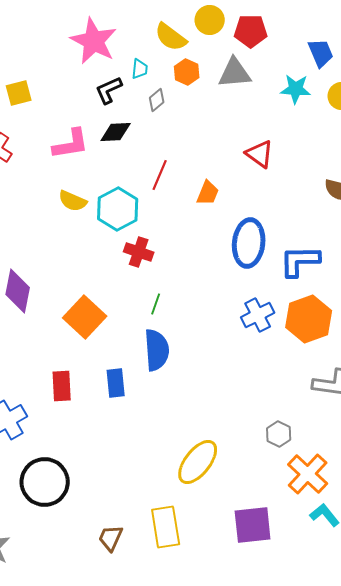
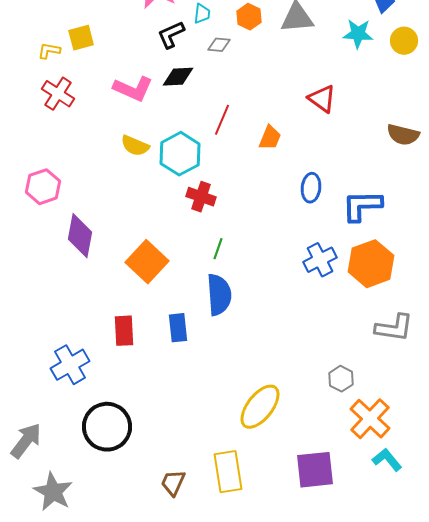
gray diamond: (157, 100) -> (219, 45), turned 45
pink L-shape: (71, 144) -> (133, 89), turned 33
blue ellipse: (249, 243) -> (311, 188), size x0.6

